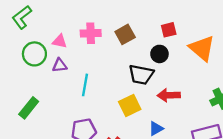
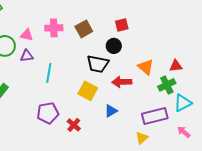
orange triangle: (202, 48) -> (146, 67), moved, size x0.7
yellow square: (130, 106) -> (88, 91), turned -36

